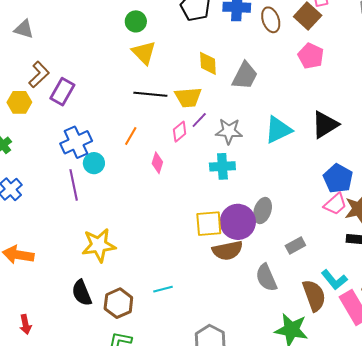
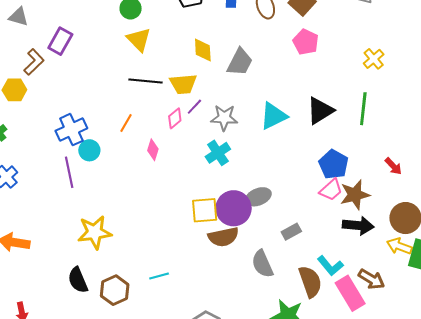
purple rectangle: (62, 92) -> (60, 41), moved
cyan cross: (222, 166) -> (218, 153), turned -30
gray ellipse: (263, 211) -> (258, 197), turned 50

